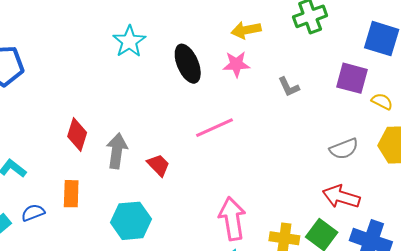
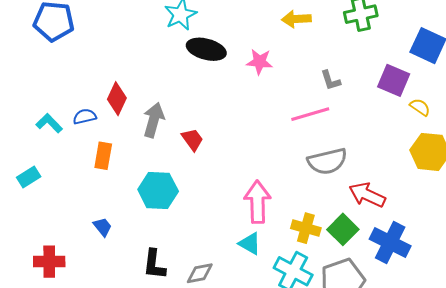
black ellipse: (188, 64) -> (206, 49), moved, turned -60
pink star: (236, 64) -> (260, 62), moved
pink line: (215, 128) -> (310, 114), moved
gray semicircle: (344, 149) -> (327, 161), moved, size x1.4
blue semicircle: (33, 213) -> (85, 117), moved

